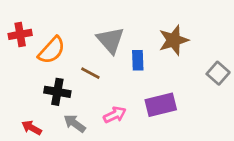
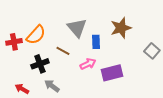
red cross: (20, 34) -> (14, 42), moved
black cross: (57, 92) -> (40, 64), turned -30
pink arrow: (115, 115) -> (88, 64), moved

